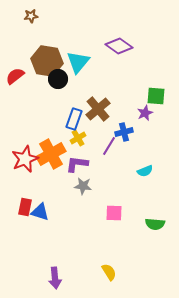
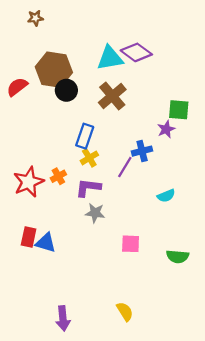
cyan triangle: (78, 62) -> (110, 58), moved, turned 40
brown cross: (98, 109) -> (112, 96), moved
orange cross: (51, 154) -> (58, 176), size x0.5

